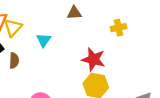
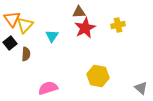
red star: (94, 59) -> (85, 28), moved, turned 30

